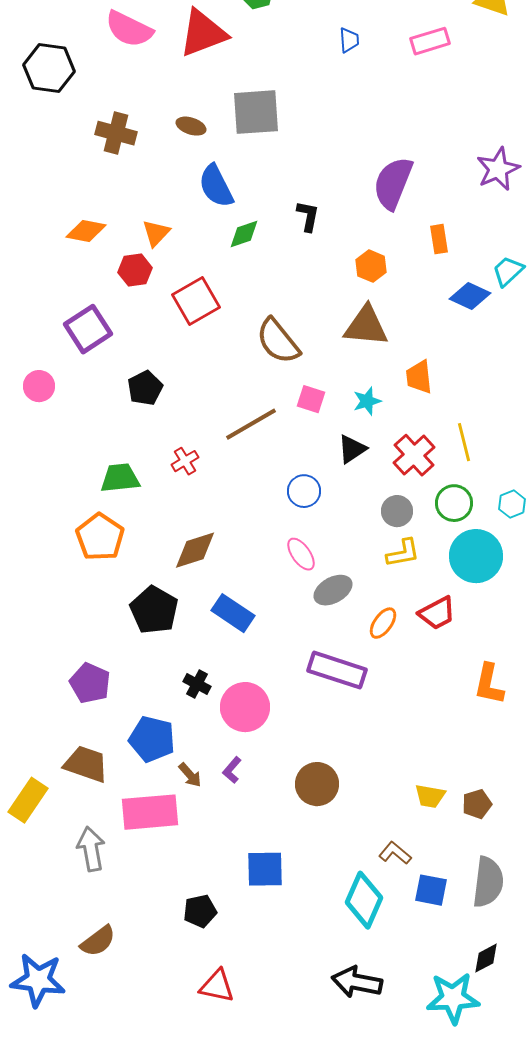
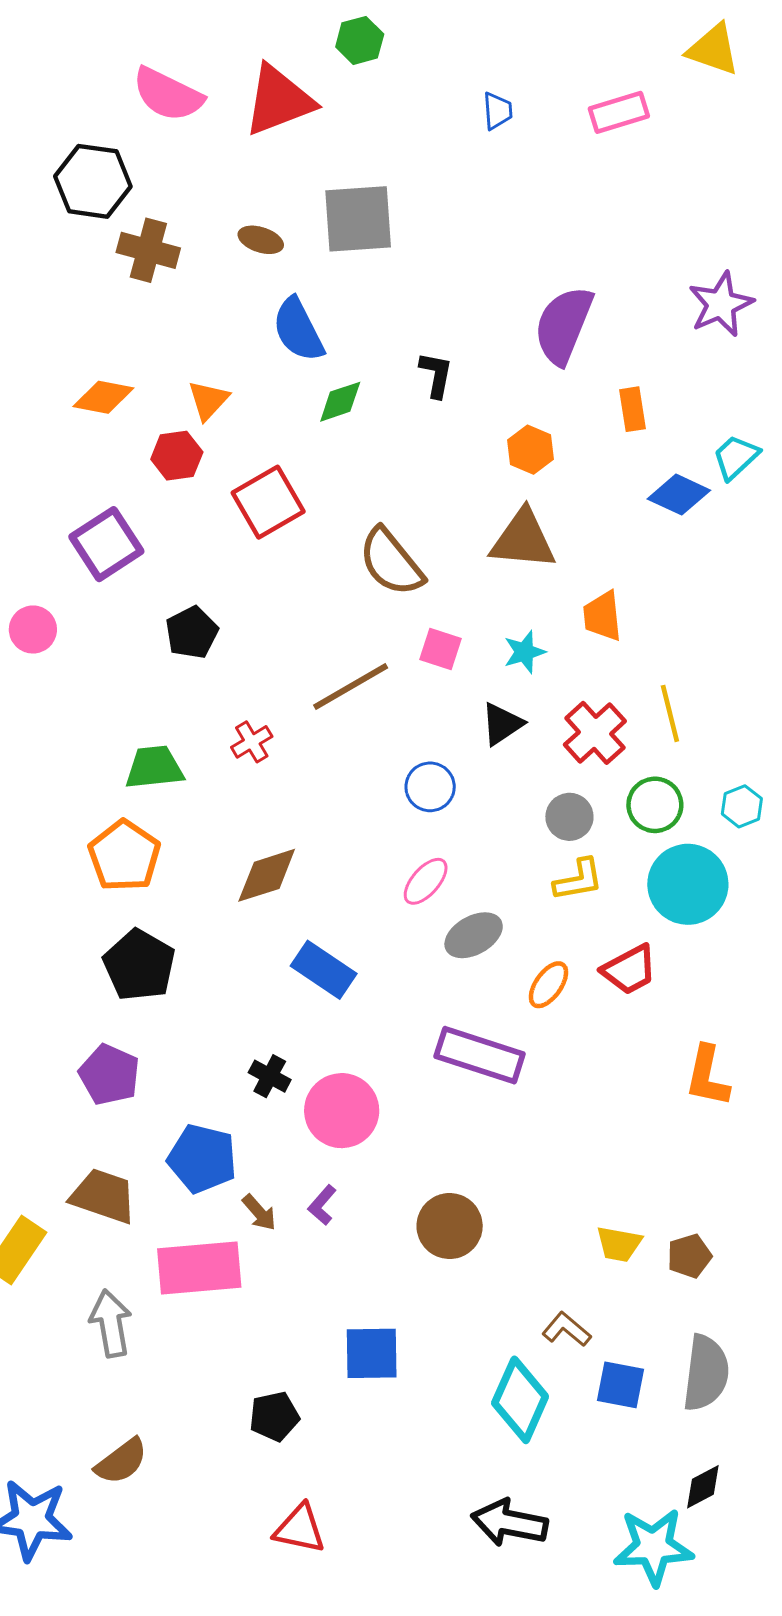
black hexagon: (49, 68) -> (93, 181), moved
pink ellipse: (301, 554) -> (426, 881), turned 76
black pentagon: (154, 610) -> (139, 965), moved

